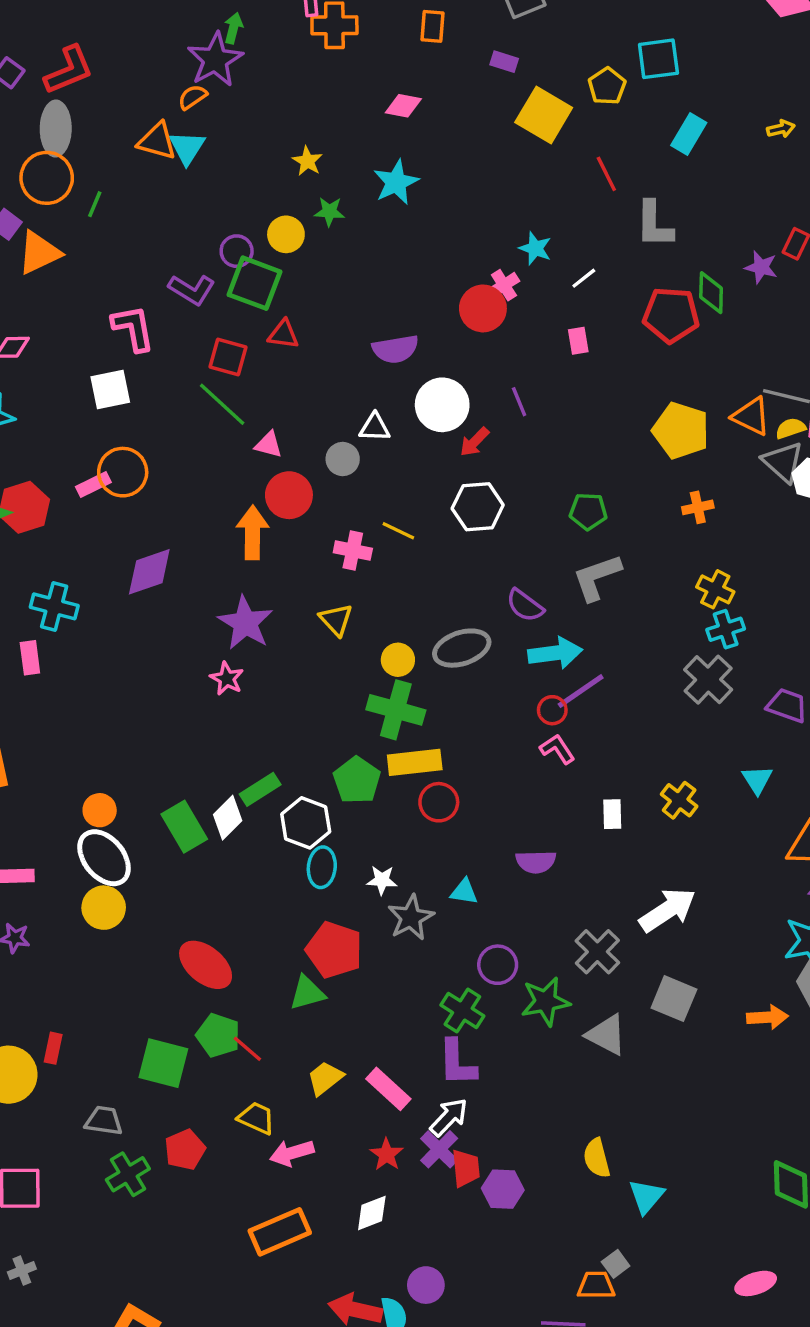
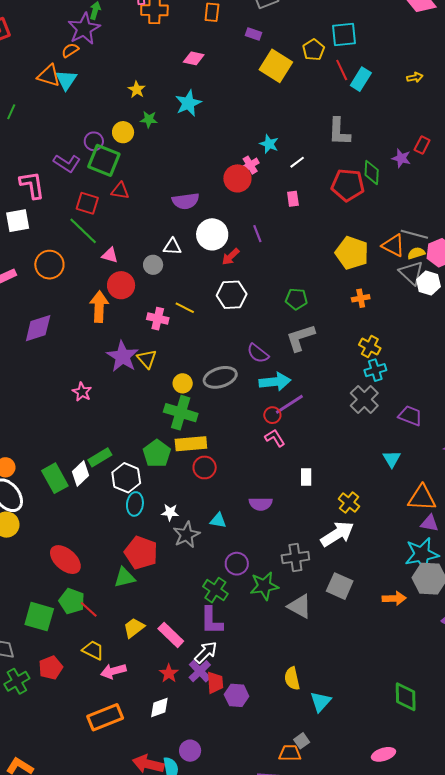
red line: (606, 174) -> (342, 70), moved
orange circle: (123, 472) -> (49, 265), moved
purple star: (245, 623) -> (122, 356), moved
yellow cross: (679, 800) -> (349, 503), moved
gray cross: (597, 952) -> (295, 557), turned 36

